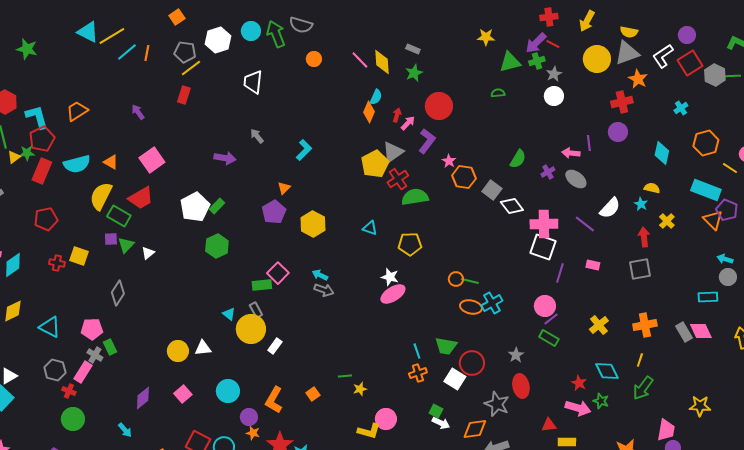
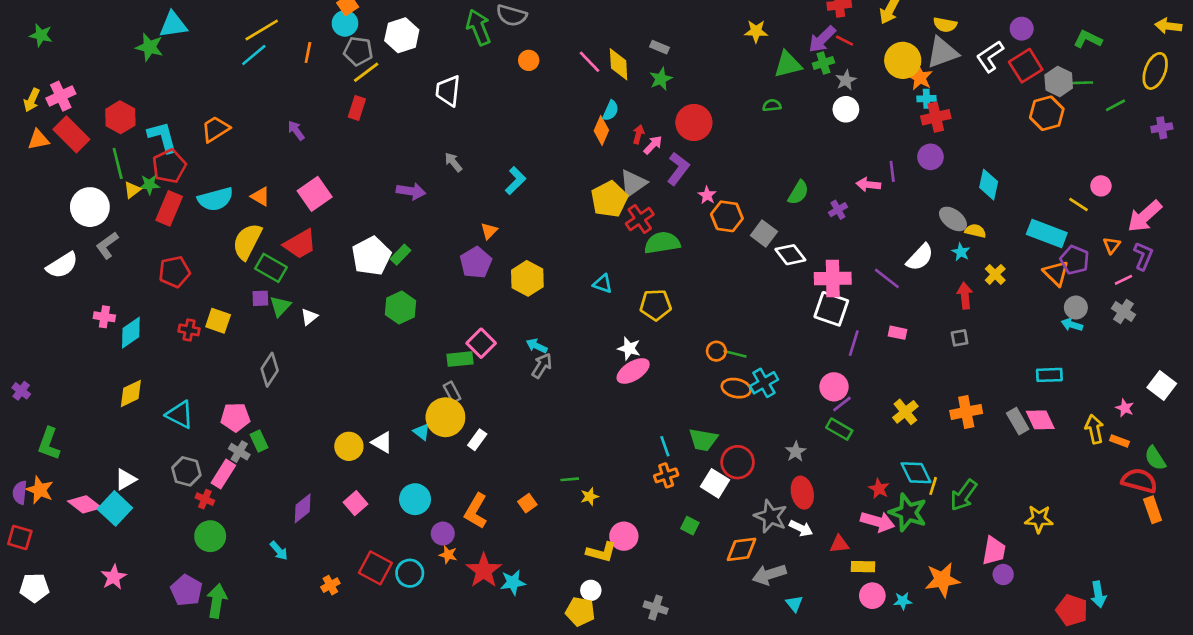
cyan circle: (251, 31) -> (345, 23), moved
cyan triangle: (88, 32) -> (173, 25), moved, turned -35
cyan line: (127, 52) -> (254, 55), moved
orange star: (638, 79) -> (920, 78), moved
cyan cross: (681, 108) -> (927, 99), moved, turned 32
orange hexagon: (706, 143) -> (1047, 113), moved
gray ellipse: (576, 179) -> (953, 219), moved
gray square: (640, 269) -> (960, 338), size x0.6
gray circle: (728, 277) -> (1076, 308), moved
gray arrow: (324, 290) -> (542, 366), turned -78
cyan triangle: (229, 314) -> (422, 432), moved
white triangle: (203, 348) -> (382, 442), turned 36
yellow line: (640, 360) -> (933, 486), moved
green star: (601, 401) -> (908, 512), size x1.8
white arrow: (441, 423) -> (801, 528), moved

